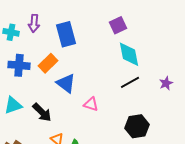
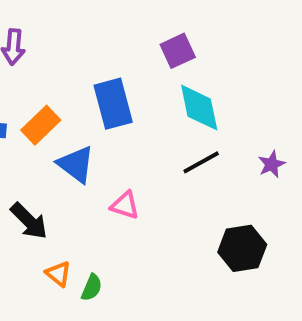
blue rectangle: (66, 34) -> (113, 104), moved
black hexagon: (137, 126) -> (242, 248), moved

